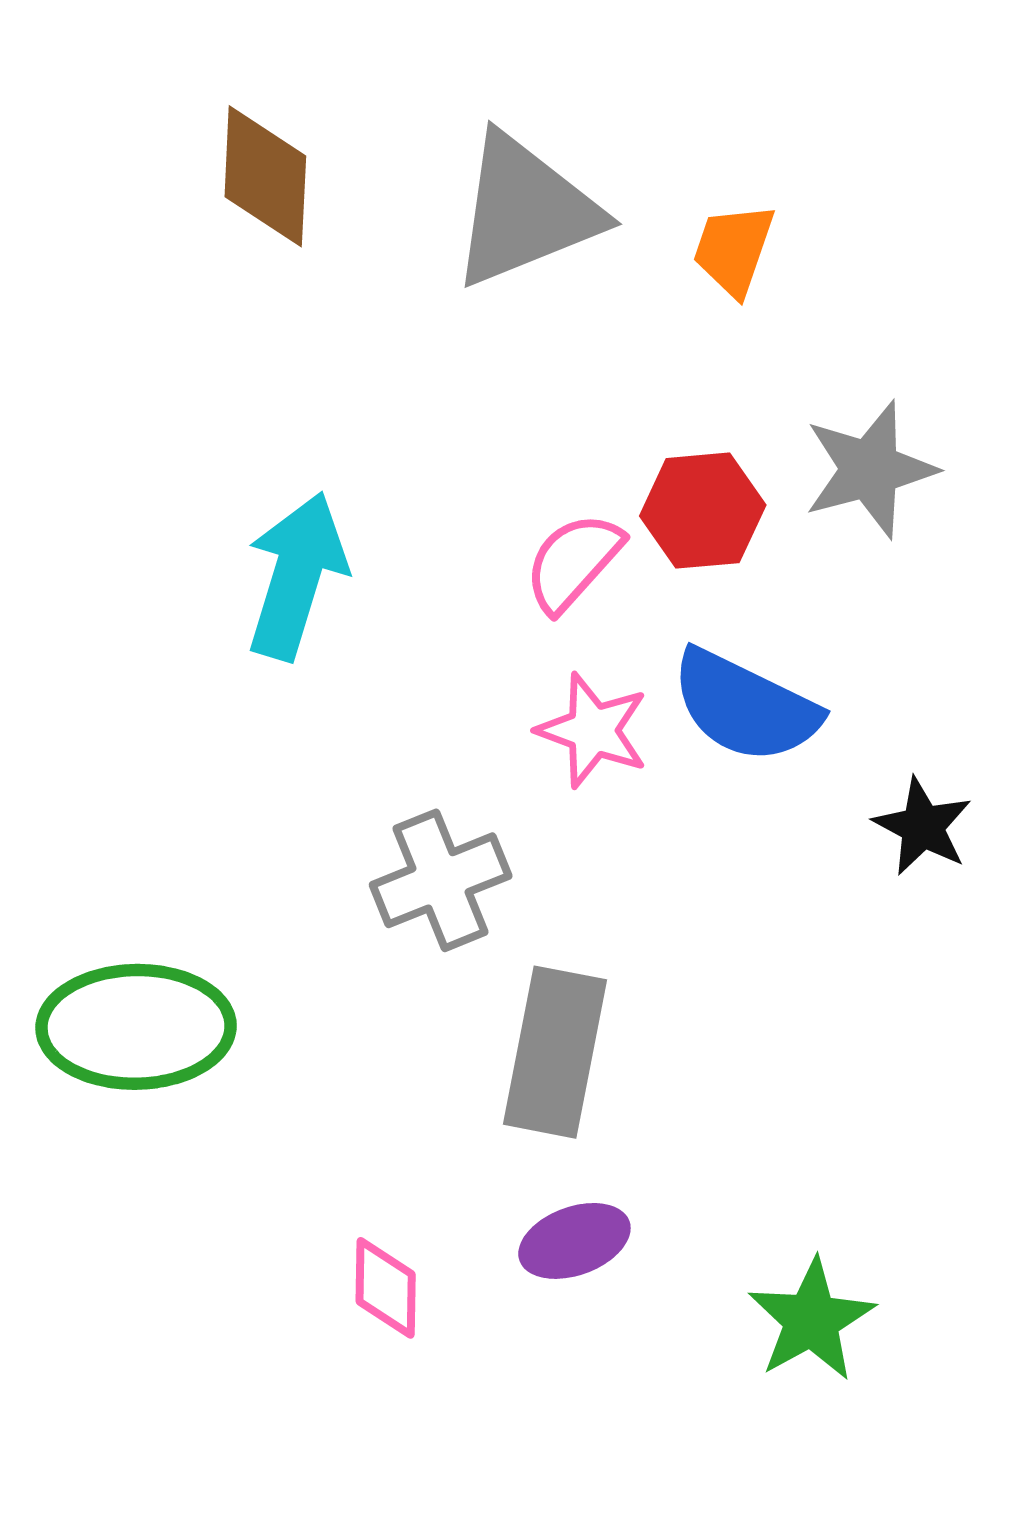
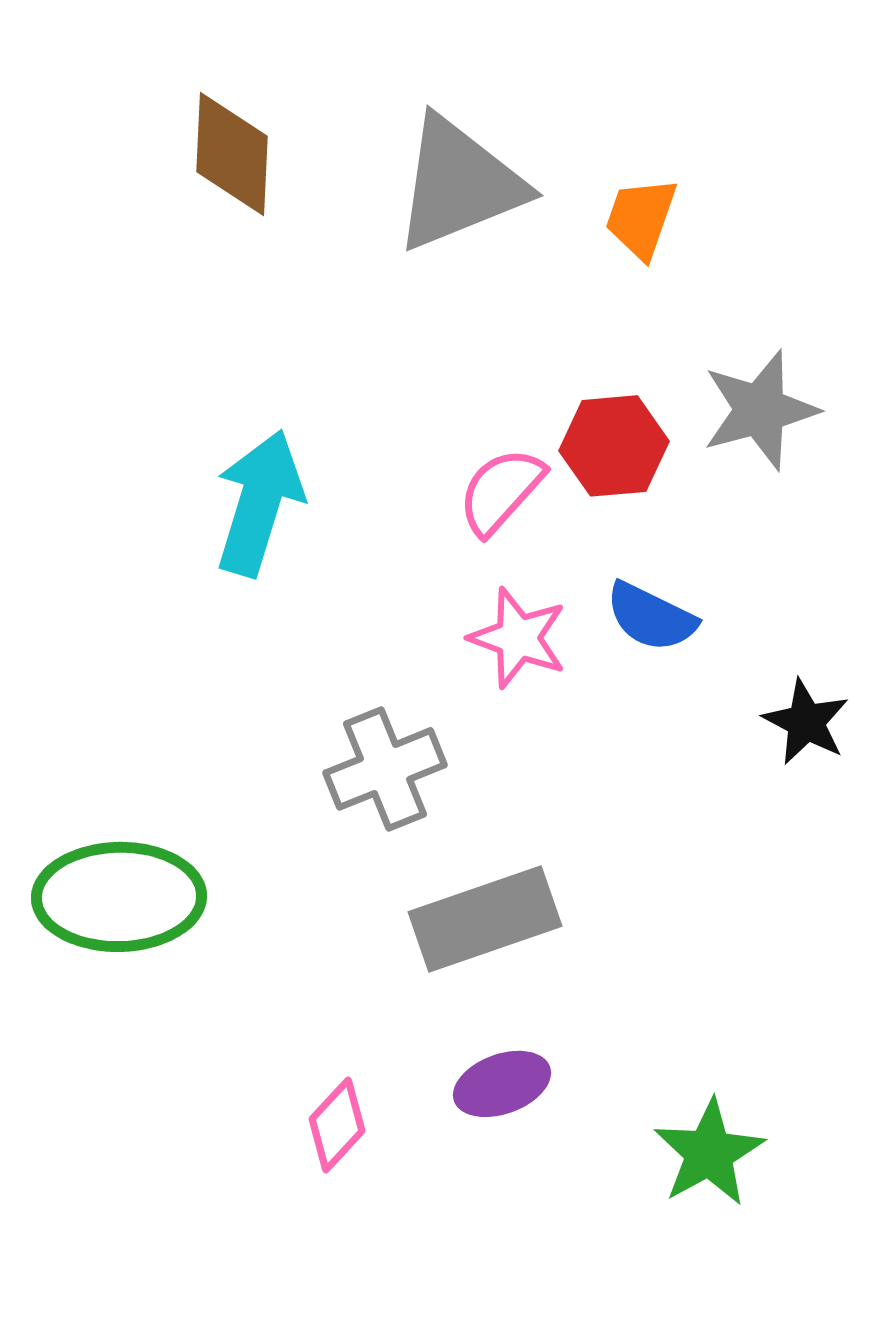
blue semicircle: (745, 706) -> (651, 617), size x0.7
gray rectangle: (555, 1052) -> (485, 919), turned 60
pink diamond: (386, 1288) -> (337, 1125), turned 42

